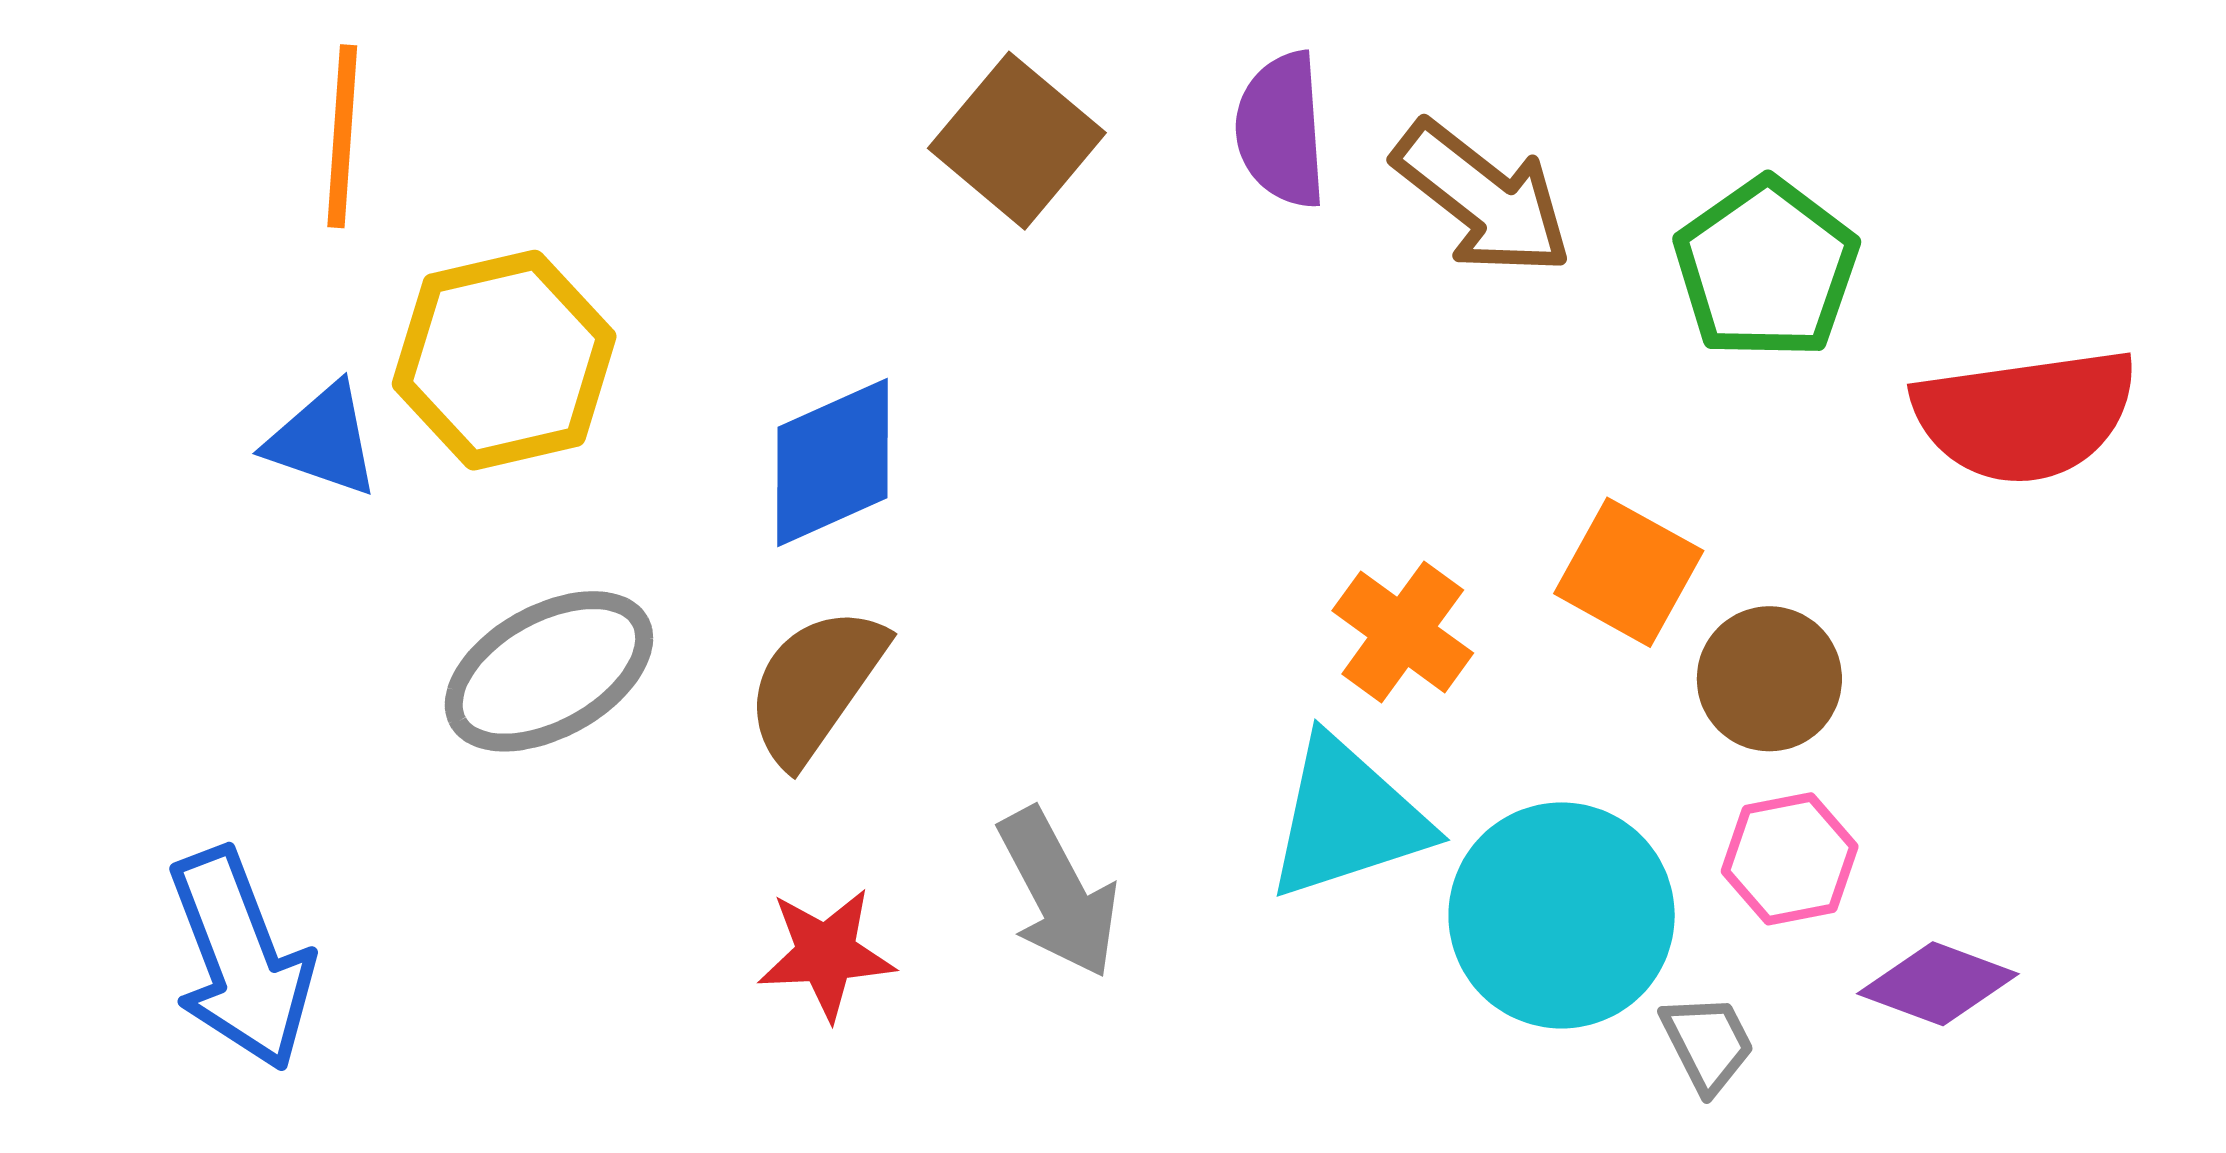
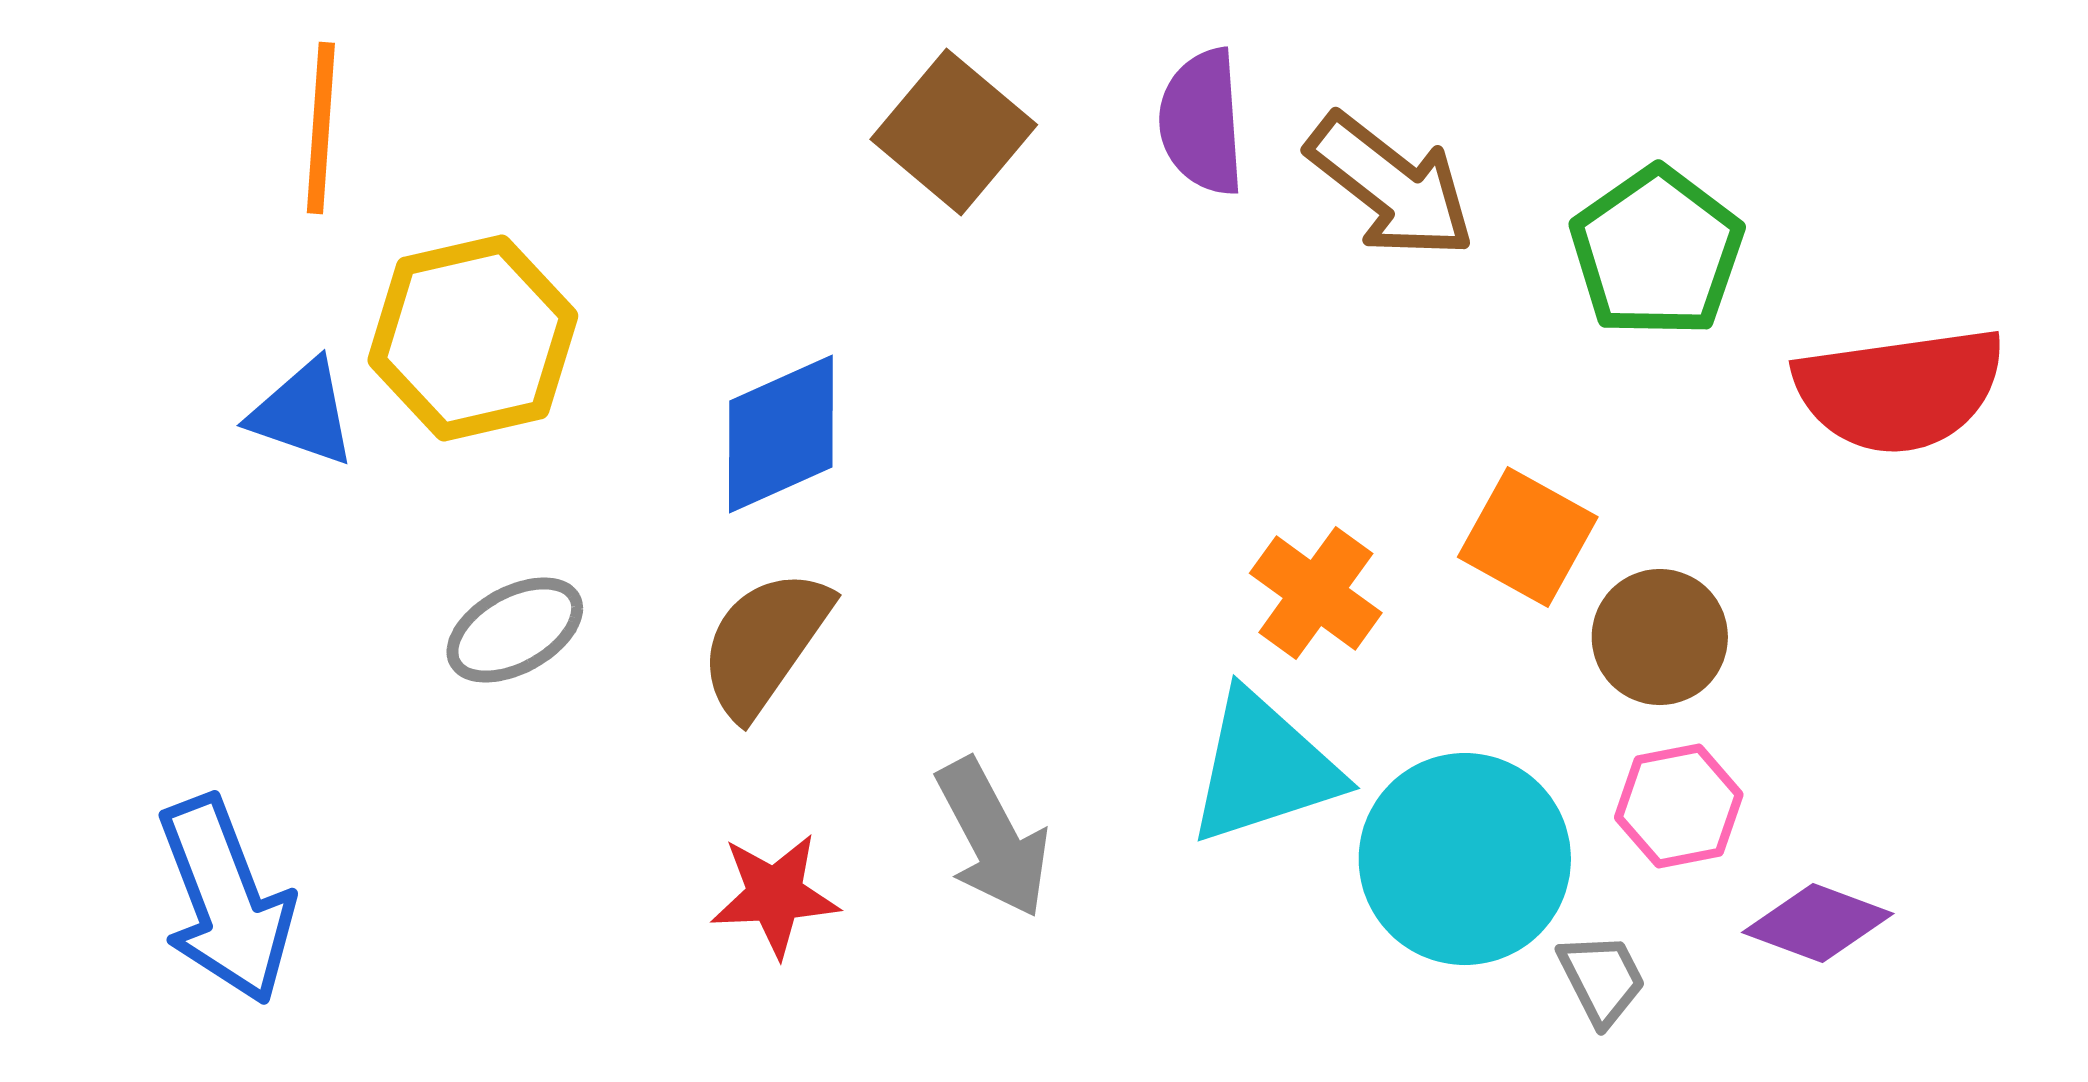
gray ellipse: (549, 671) -> (515, 630), size x0.7

